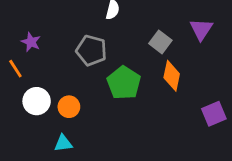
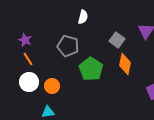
orange line: (15, 69) -> (28, 59), moved

